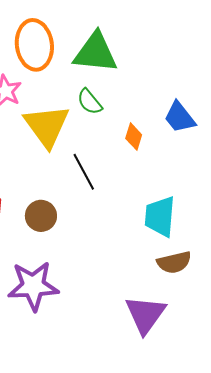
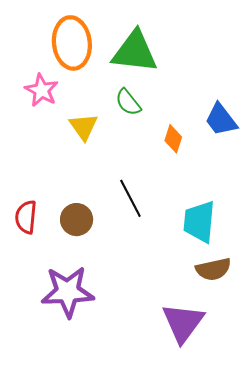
yellow triangle: (47, 126) -> (84, 127), size x0.6
black line: (84, 172) -> (130, 198), moved

